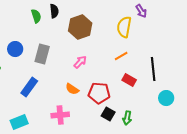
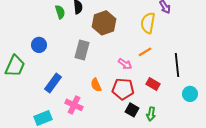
gray rectangle: (42, 54) -> (82, 50), moved
pink arrow: (80, 62) -> (125, 64), moved, turned 80
red rectangle: (129, 80) -> (153, 84), moved
orange semicircle: (72, 89) -> (96, 85), turned 32
pink cross: (60, 115) -> (74, 105), moved, turned 30

